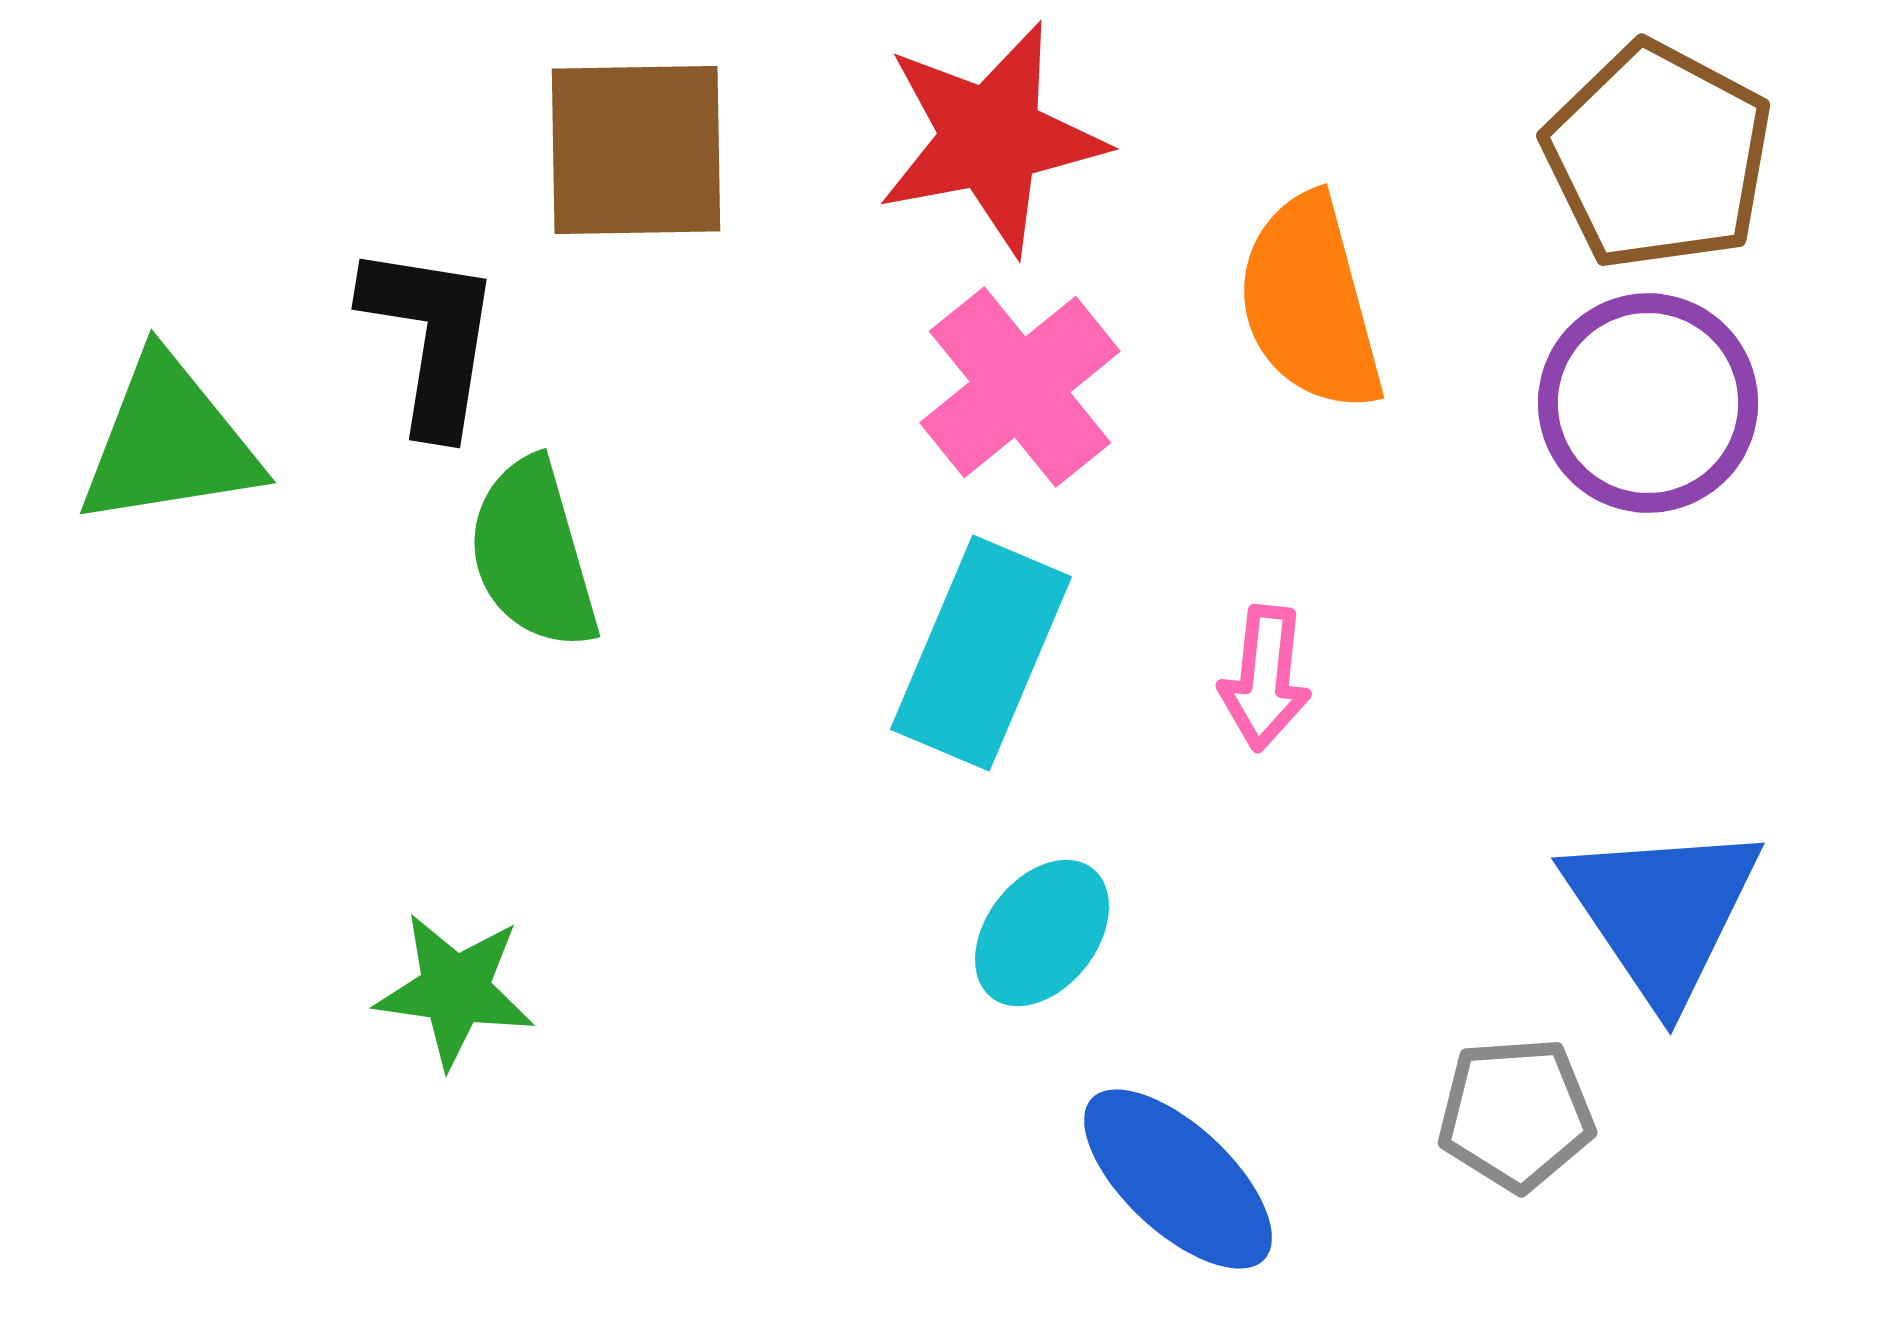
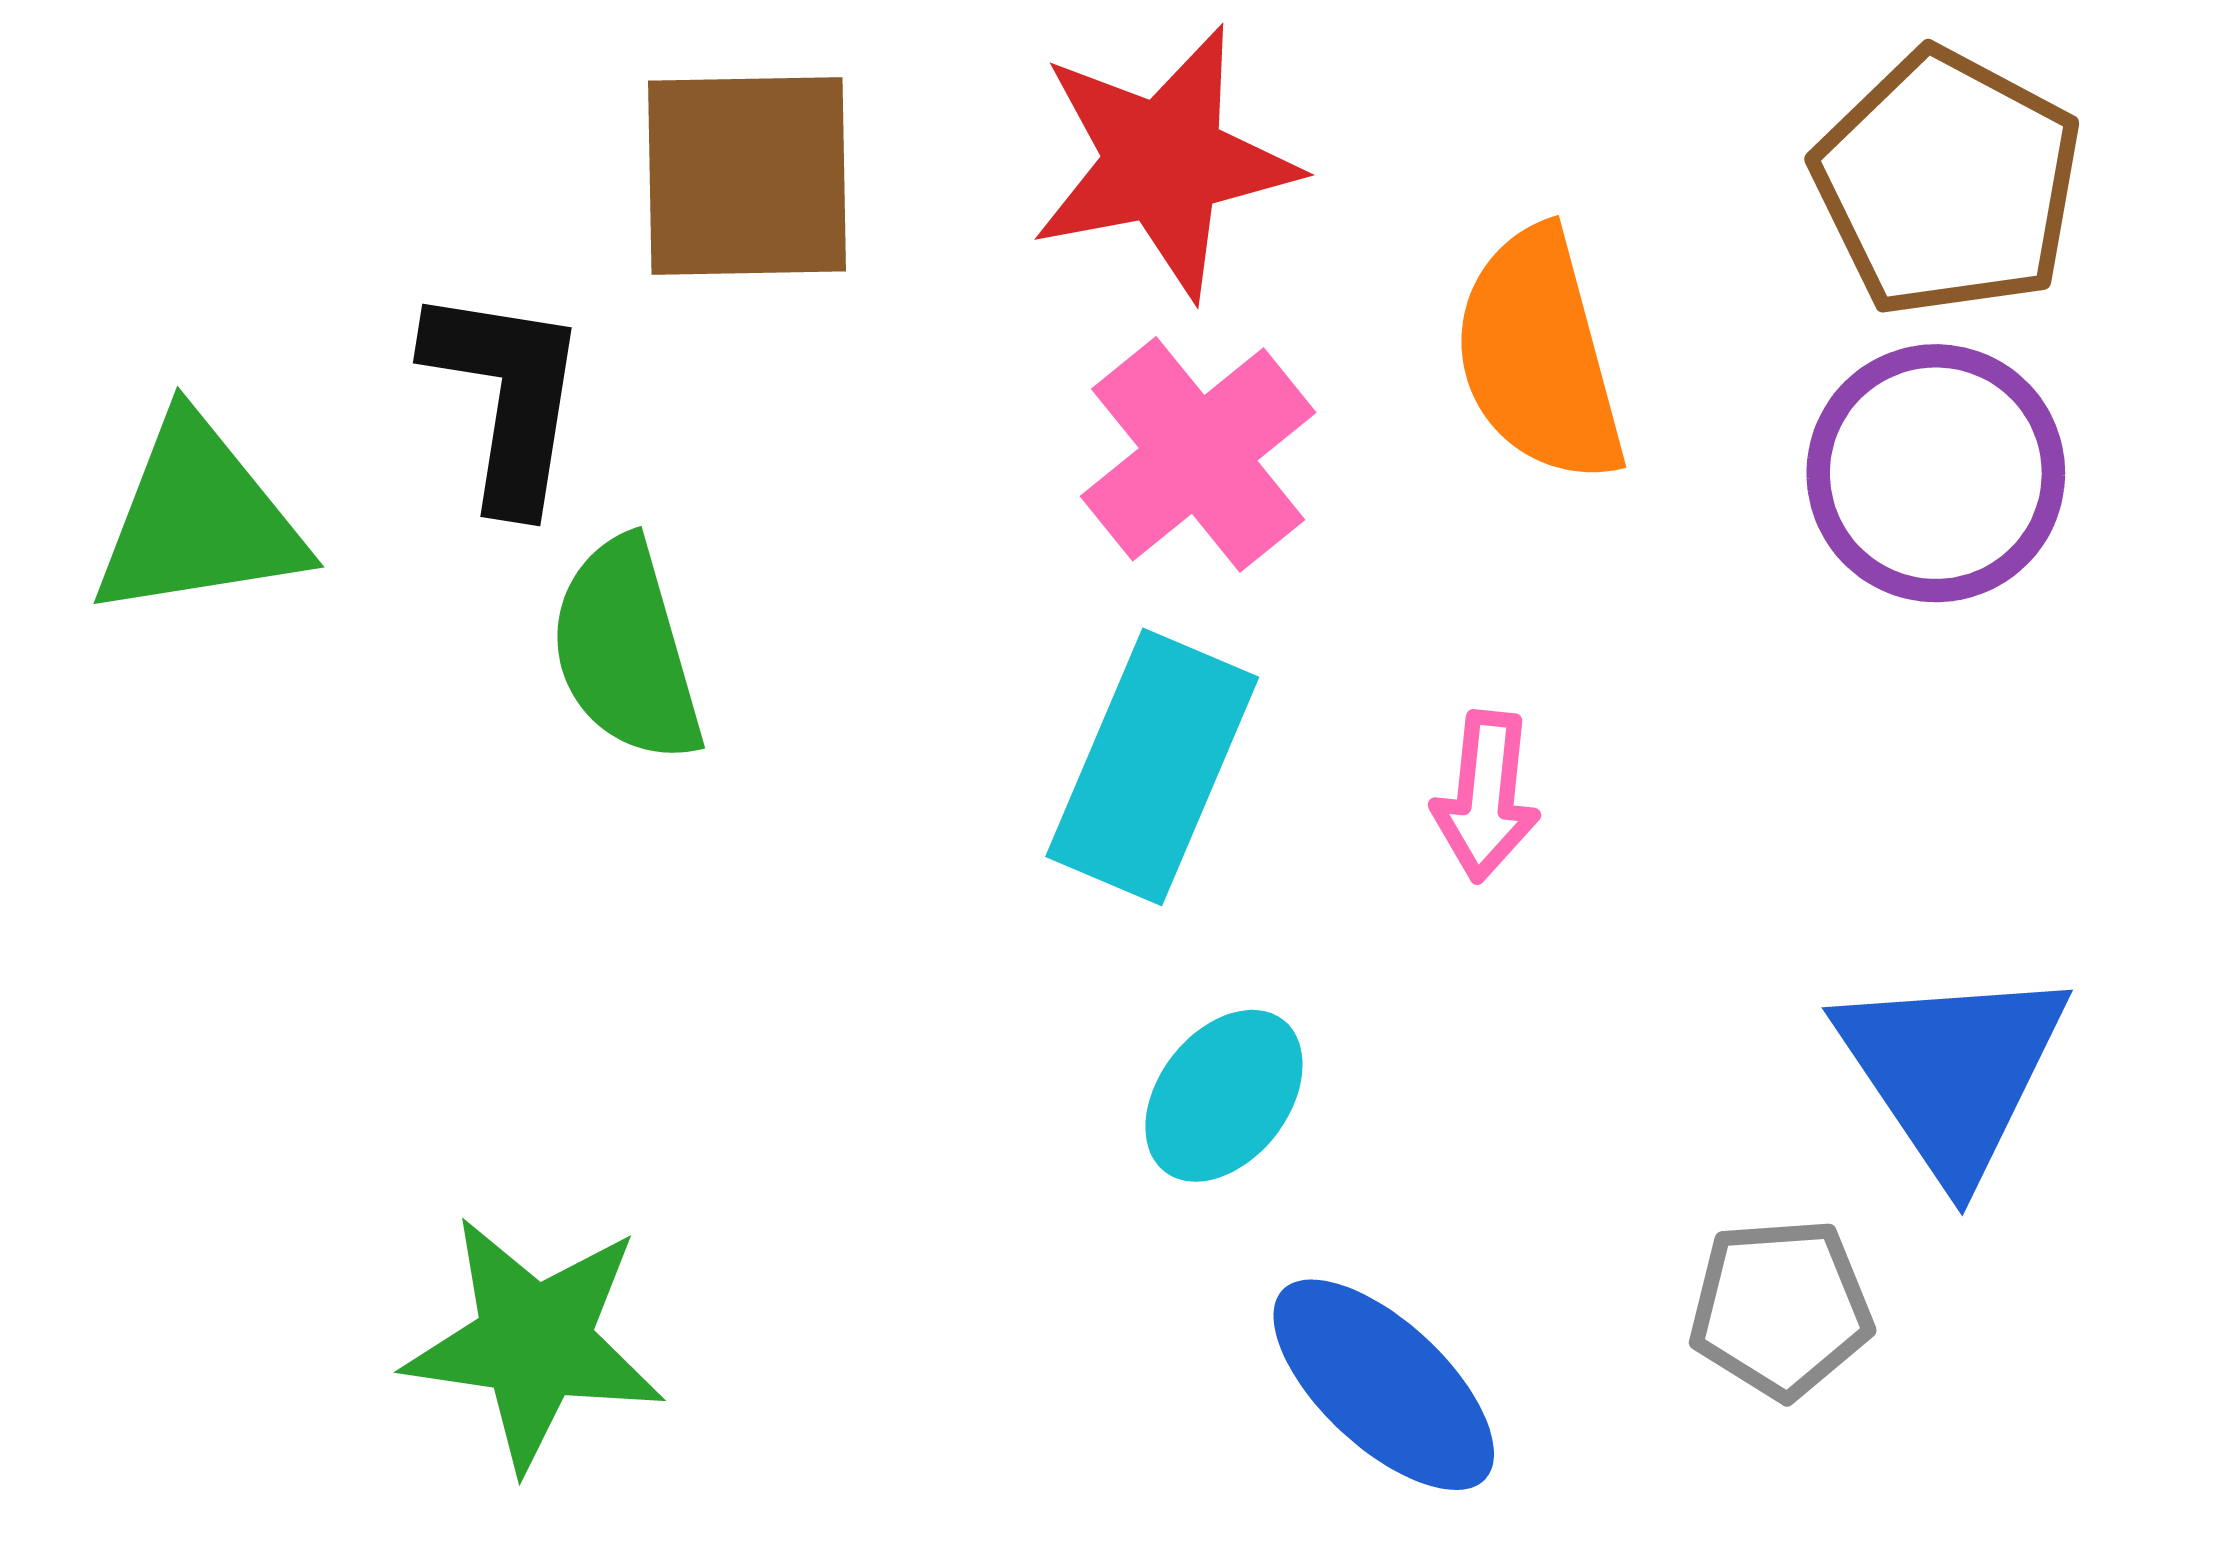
green star: (455, 990) -> (534, 1342), moved, size x1.4

